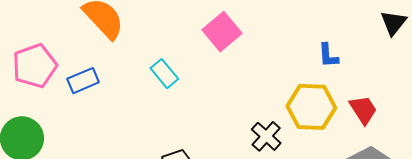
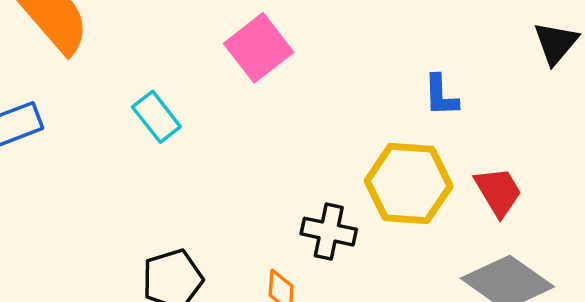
black cross: (266, 136) -> (329, 232), turned -32

